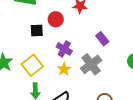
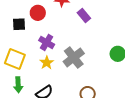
purple rectangle: (102, 39) -> (84, 16), moved
yellow square: (32, 65) -> (15, 59), turned -30

